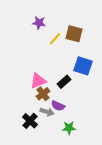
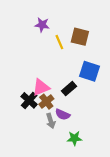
yellow line: (55, 39) -> (59, 42), turned -64
gray arrow: (47, 112) -> (51, 121), turned 56
black cross: (30, 121) -> (29, 100), moved

